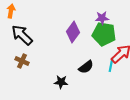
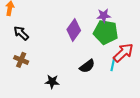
black arrow: (22, 35) -> (21, 33), size x0.7
black star: (61, 82) -> (52, 82), moved

